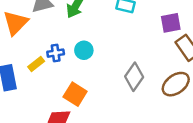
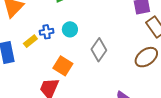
gray diamond: (134, 77) -> (99, 50), moved

